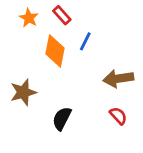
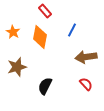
orange star: (29, 18) -> (13, 32), moved
blue line: (85, 41) -> (72, 30), moved

